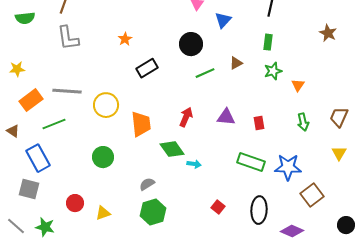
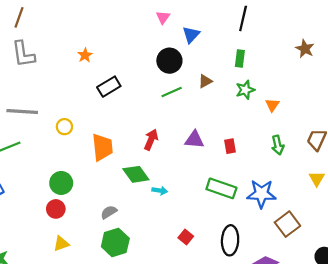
black circle: (191, 44) -> (169, 61), moved
yellow circle: (106, 105) -> (64, 127), size x0.6
red circle: (75, 203) -> (56, 209), moved

